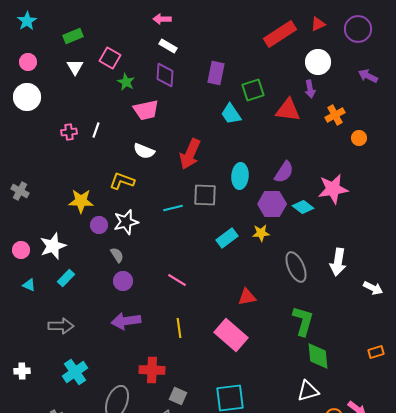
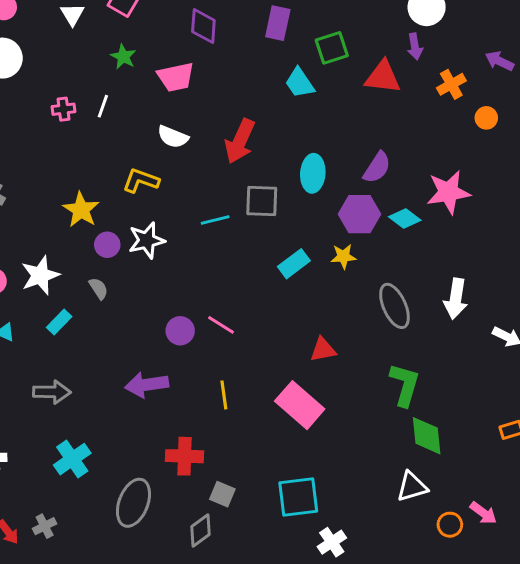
purple arrow: (368, 76) -> (499, 61), moved
green star: (126, 82) -> (123, 57), moved
yellow star: (81, 201) -> (81, 210), turned 30
gray semicircle: (117, 255) -> (98, 288), moved
purple circle: (123, 281) -> (180, 331), moved

